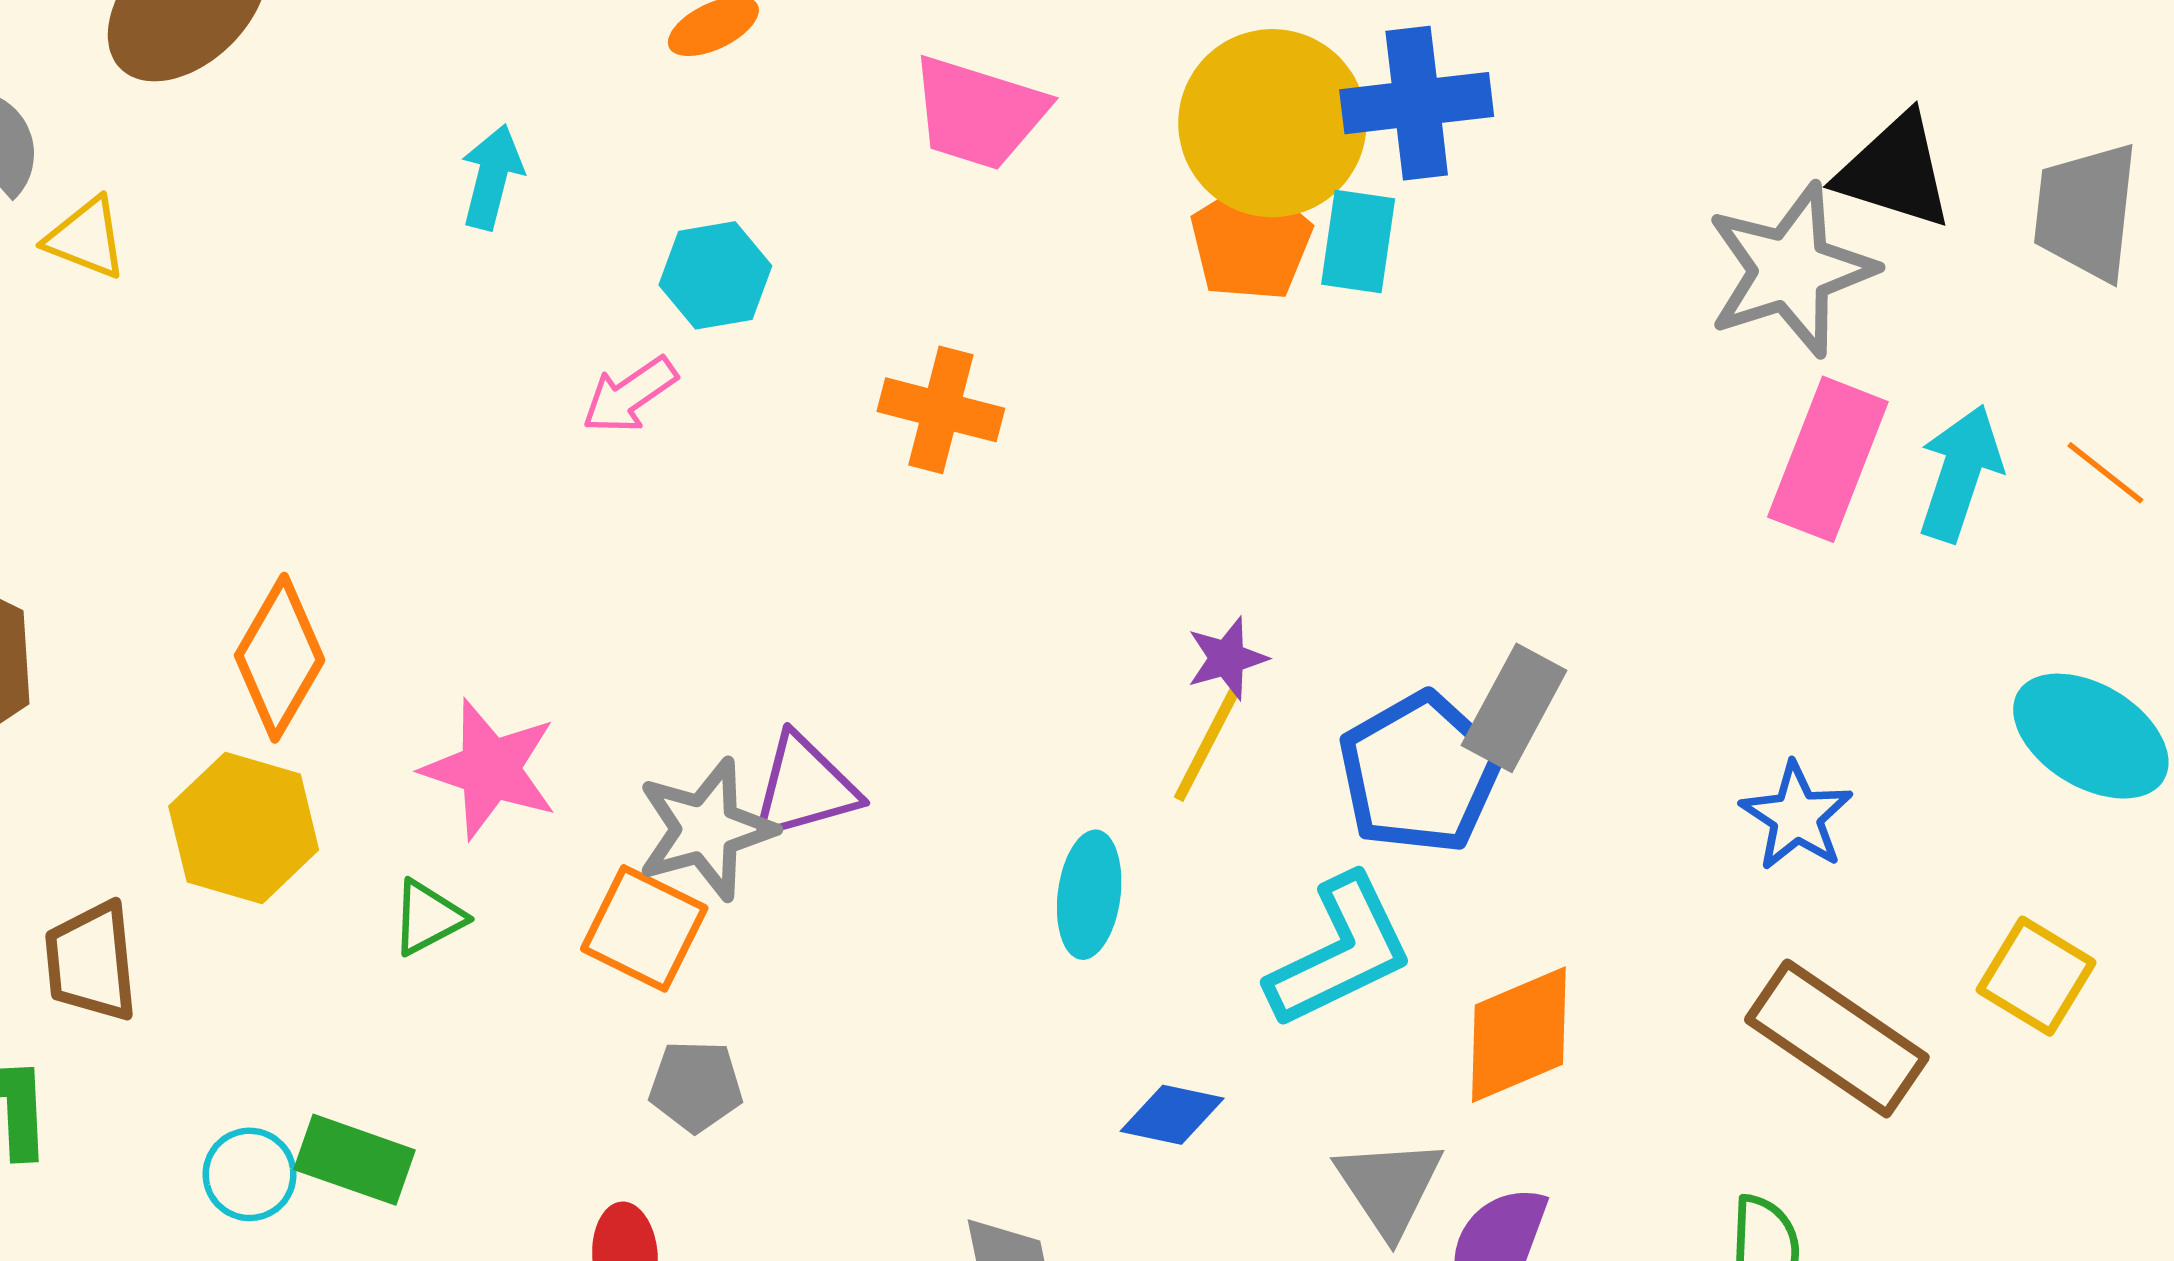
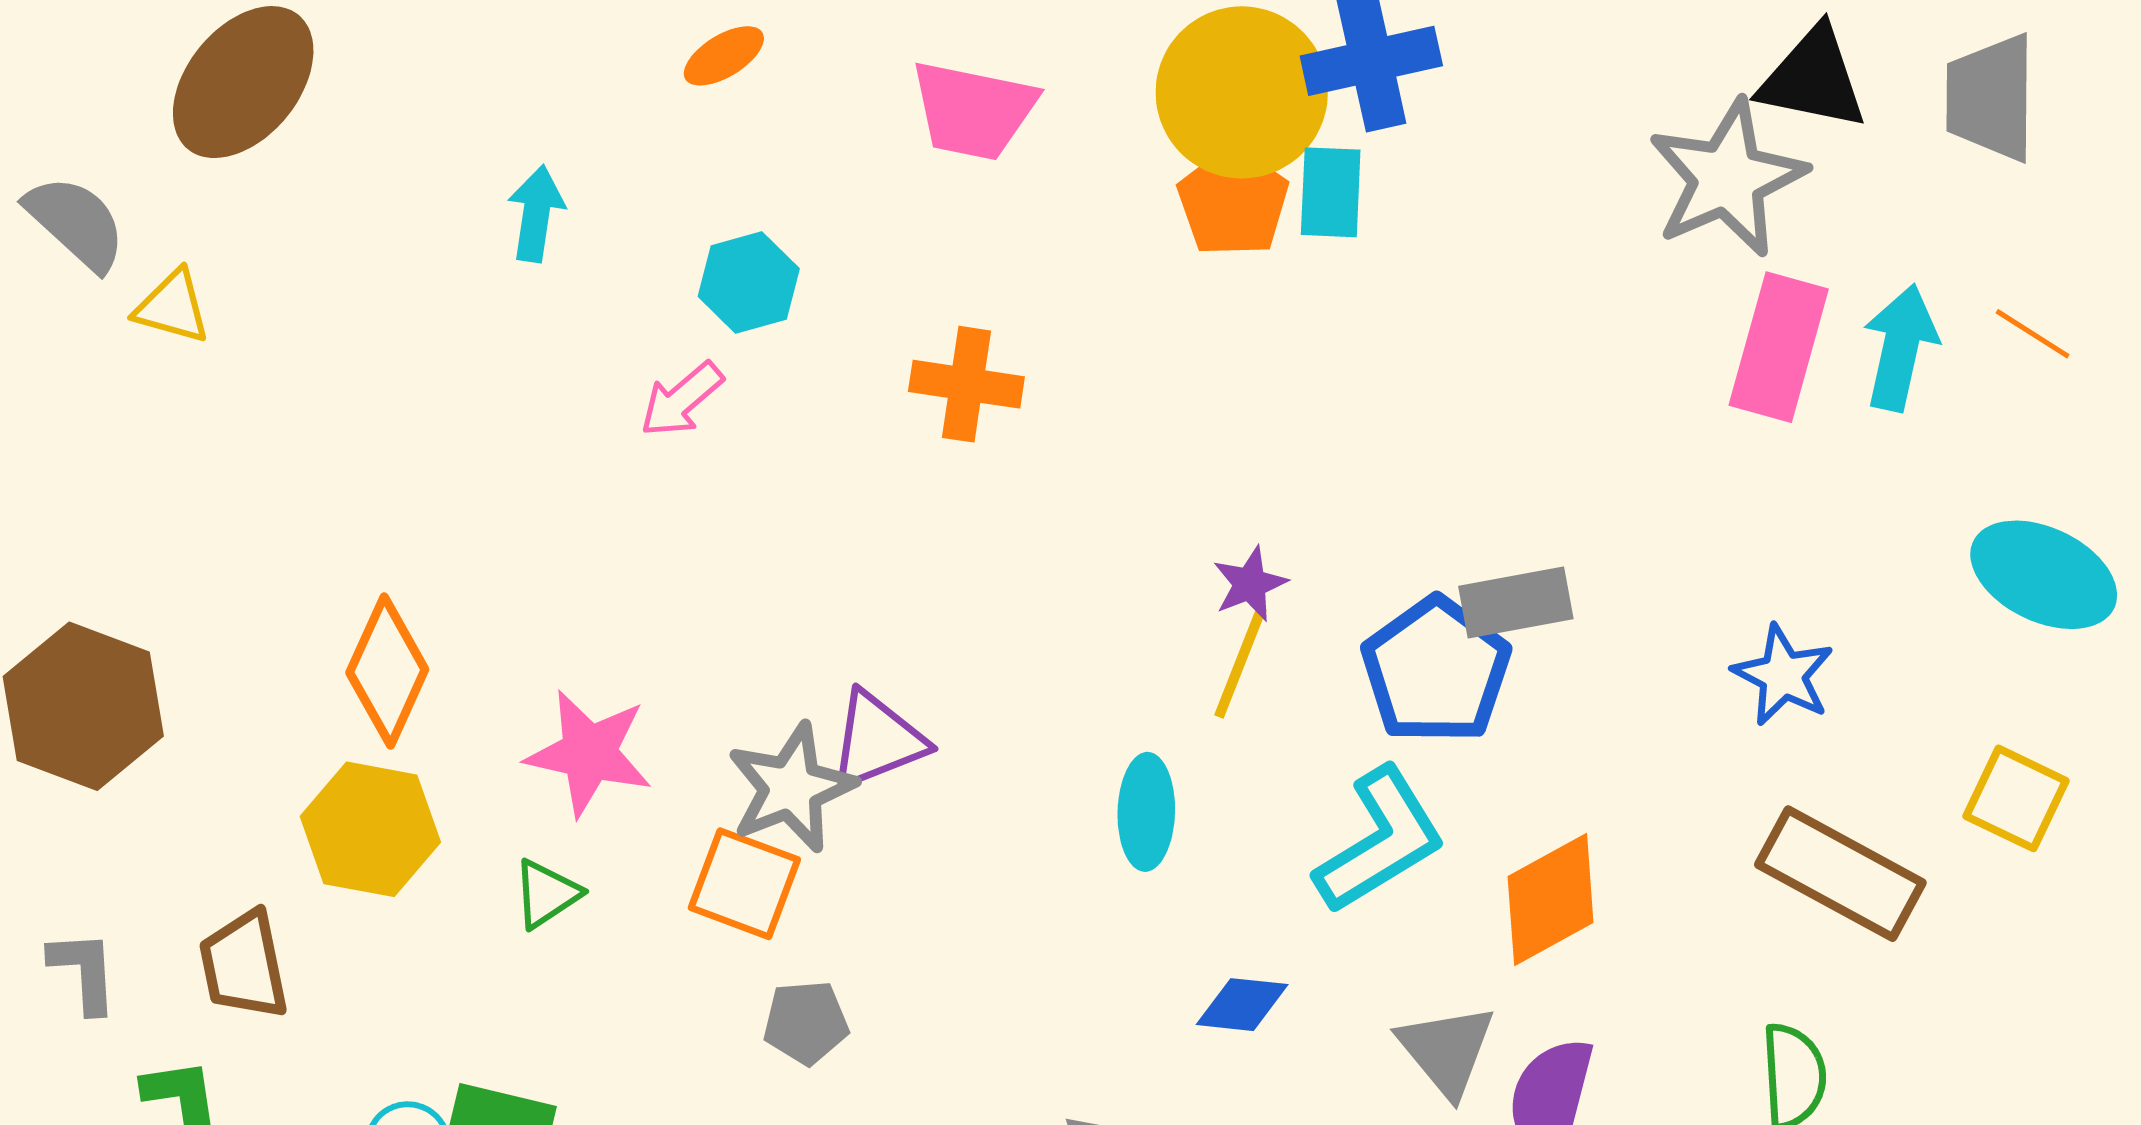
gray rectangle: (1514, 708) -> (1516, 602), turned 57

